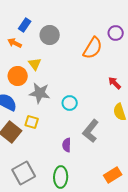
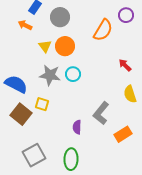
orange circle: (18, 76) -> (65, 46), moved
cyan circle: (70, 103) -> (73, 74), moved
orange rectangle: (113, 175) -> (123, 134), moved

